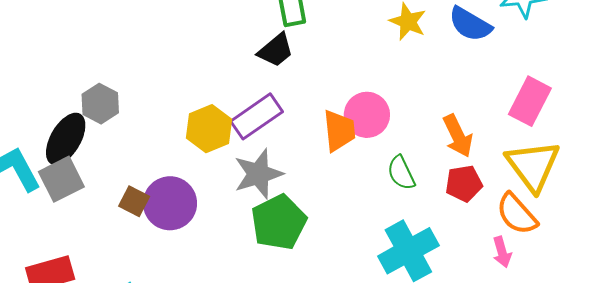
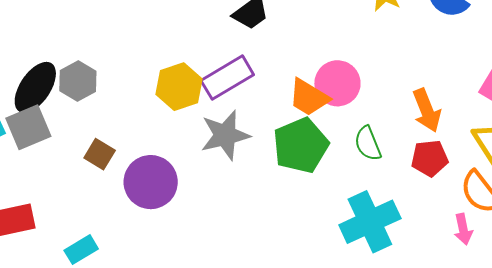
gray hexagon: (100, 104) -> (78, 81), moved
orange trapezoid: (339, 131) -> (309, 97), turned 123
purple circle: (170, 203) -> (151, 182), moved
green pentagon: (279, 222) -> (301, 145), moved

